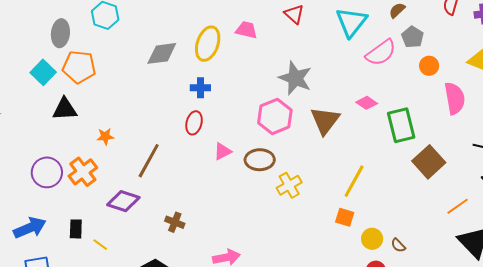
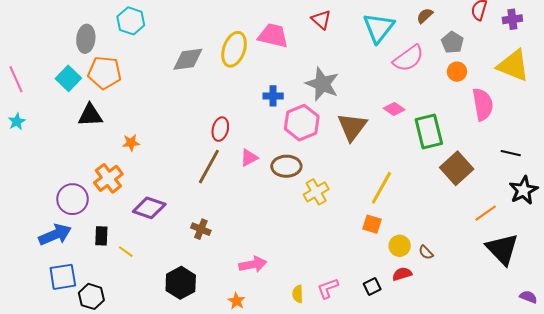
pink trapezoid: (246, 30) -> (273, 36), size x1.4
gray pentagon: (413, 37) -> (452, 42), moved
blue cross: (200, 88) -> (273, 96), moved
brown line: (149, 161) -> (209, 167), moved
purple circle: (47, 172) -> (73, 199), moved

